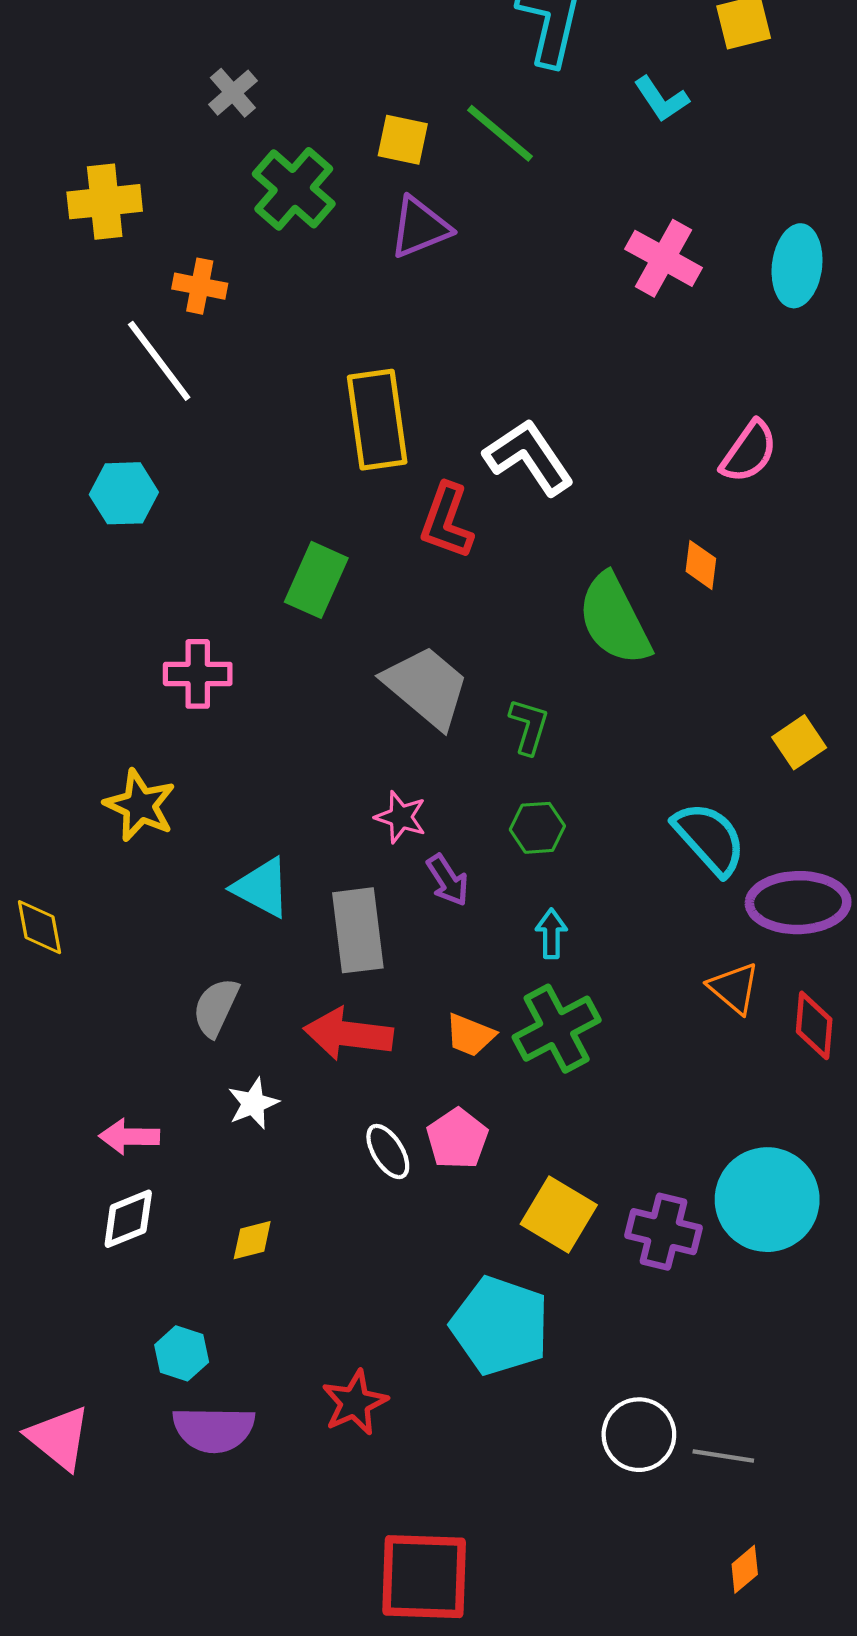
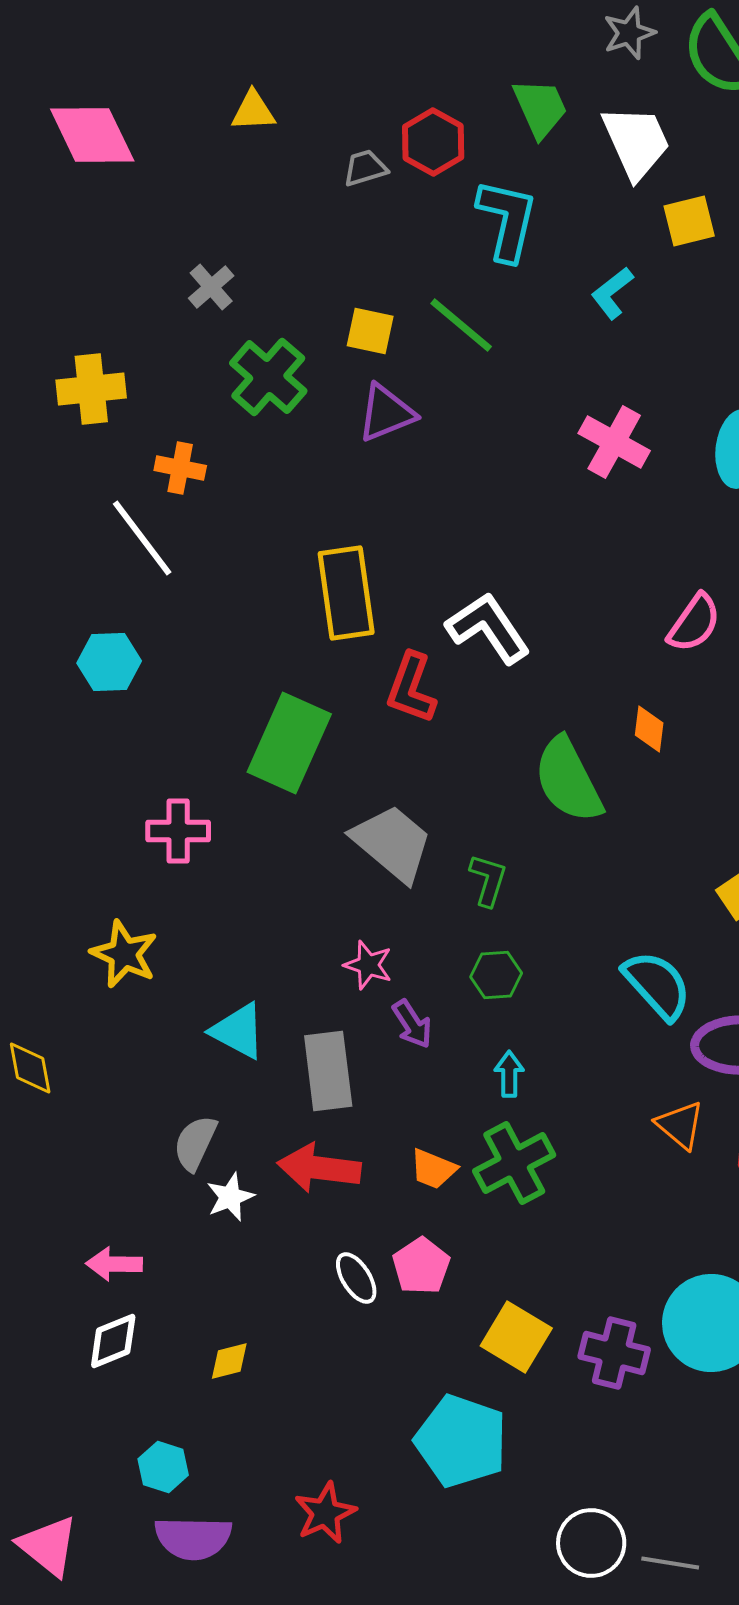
cyan L-shape: (661, 99) -> (612, 293), turned 86
green rectangle: (316, 580) -> (289, 743), size x1.4
white star: (253, 1103) -> (230, 1197), moved

